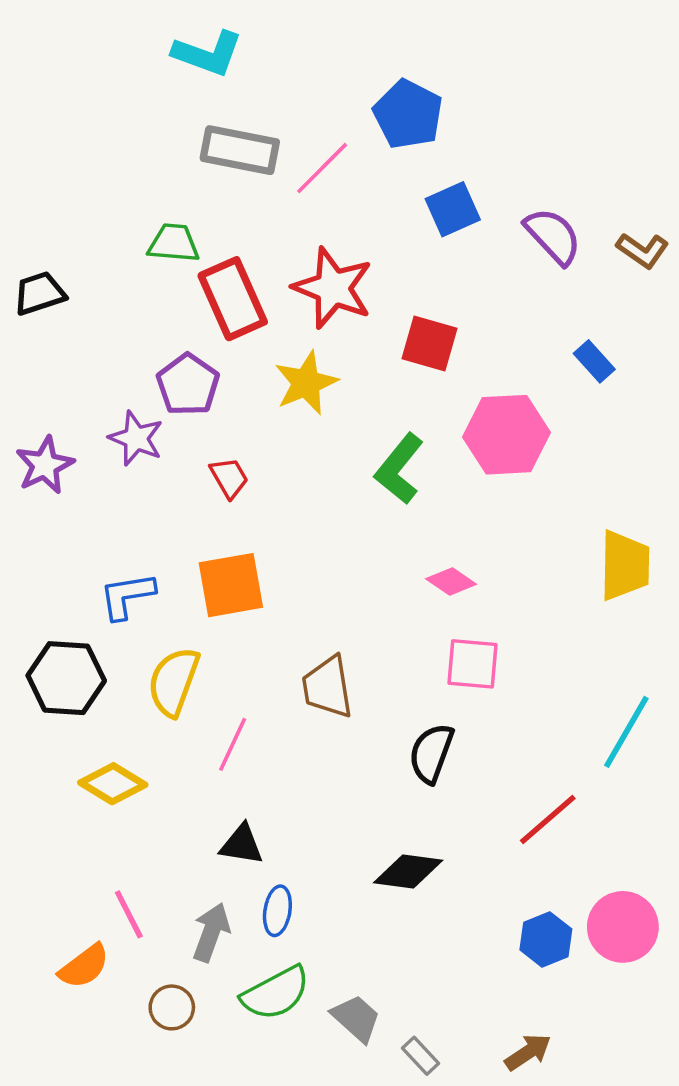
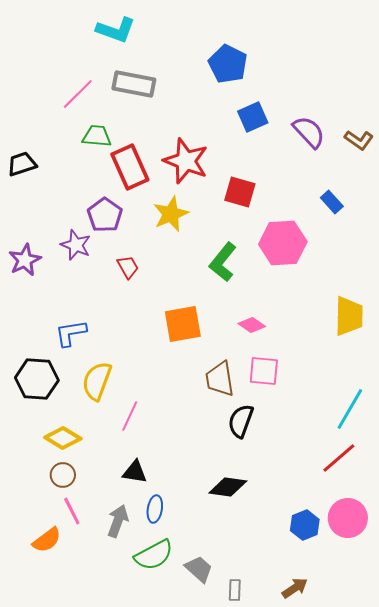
pink line: (322, 168) -> (78, 94), moved
orange square: (231, 585) -> (183, 324), moved
brown trapezoid: (328, 687) -> (220, 379), moved
red line: (548, 820) -> (339, 458), moved
brown circle: (172, 1007) -> (63, 475), moved
gray rectangle: (421, 1056) -> (235, 590), turned 45

